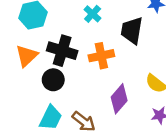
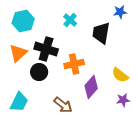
orange cross: (101, 56) -> (74, 64), moved
cyan trapezoid: (51, 118) -> (19, 102), moved

